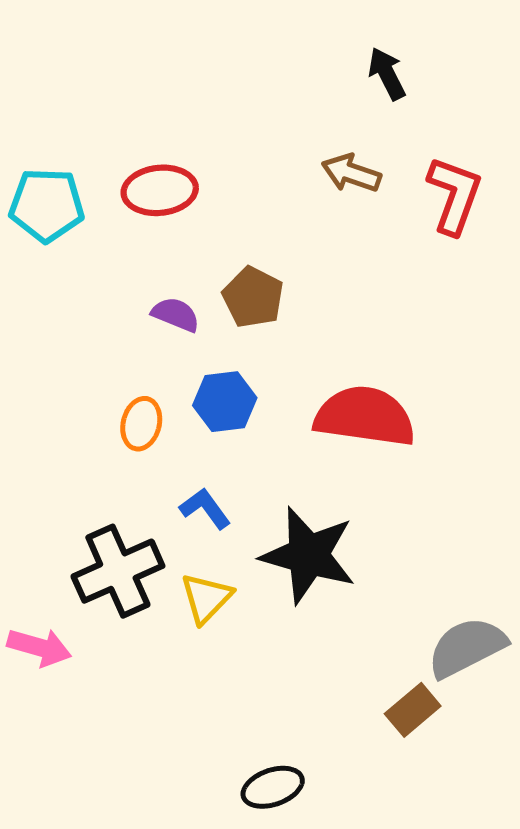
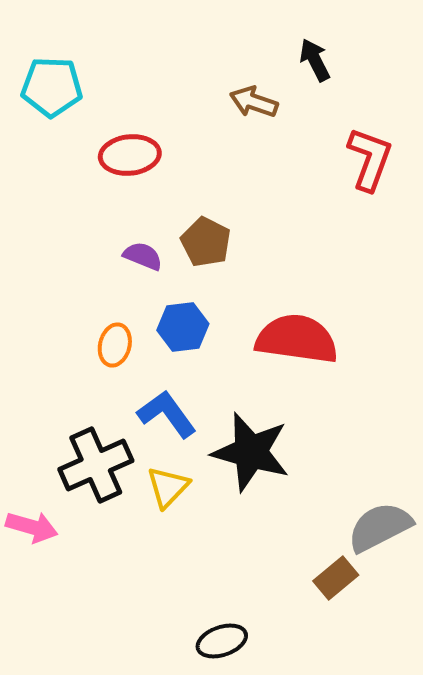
brown arrow: (351, 173) -> (254, 102), moved
cyan pentagon: (47, 205) -> (52, 87), moved
blue L-shape: (205, 508) -> (167, 414), size x1.4

